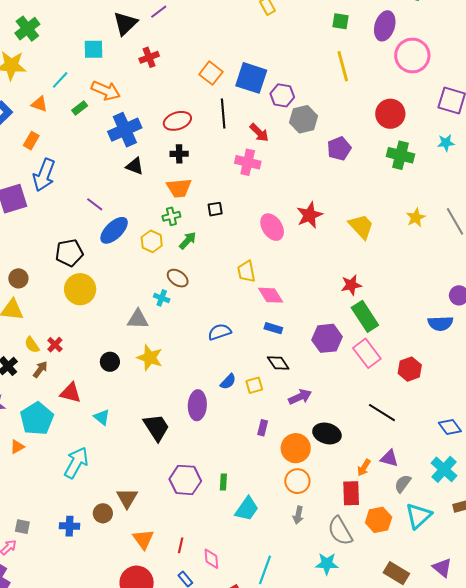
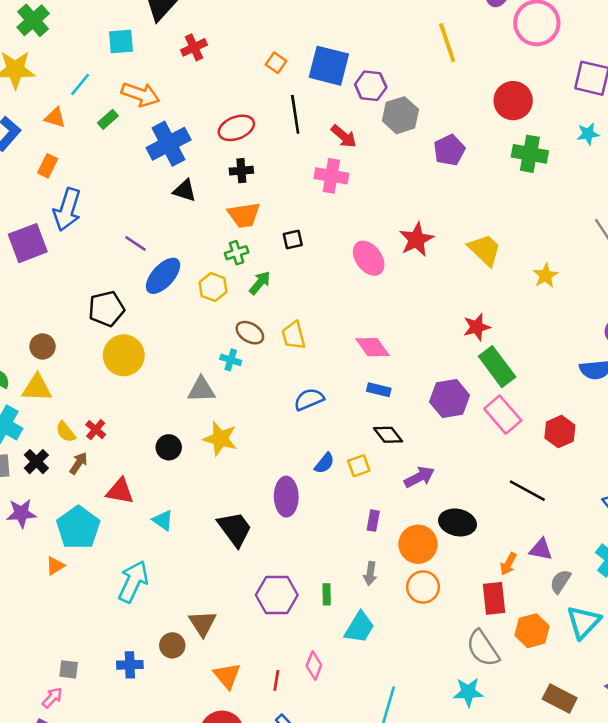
orange square: (211, 73) -> (276, 63), size x0.7
yellow star: (416, 218) -> (545, 276), moved
yellow trapezoid: (246, 271) -> (294, 335), moved
gray arrow: (298, 515) -> (370, 573), moved
pink diamond: (211, 559) -> (314, 666), moved, turned 30

